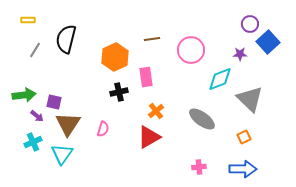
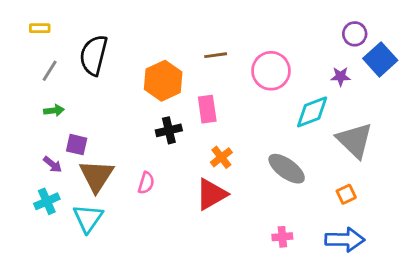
green arrow: (24, 95) -> (54, 111), moved, size x0.6

